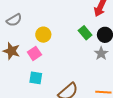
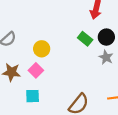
cyan square: (36, 78) -> (33, 96), moved

